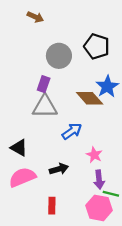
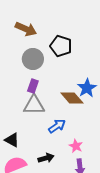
brown arrow: (35, 17) -> (26, 29), size x1.5
black pentagon: (97, 46) -> (61, 46), moved
gray circle: (59, 56) -> (33, 59), moved

